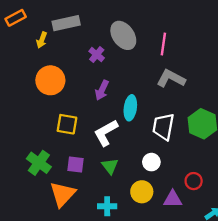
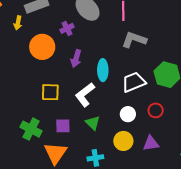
purple cross: (97, 55) -> (67, 28), turned 32
orange circle: (50, 80) -> (42, 47), moved
white trapezoid: (163, 127) -> (134, 82), turned 65
red circle: (194, 181) -> (156, 110), moved

